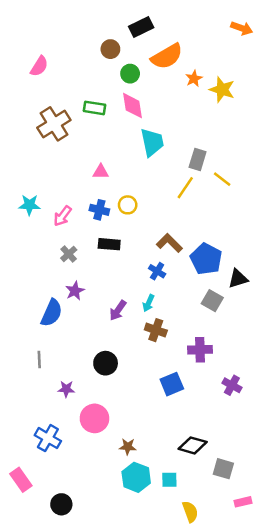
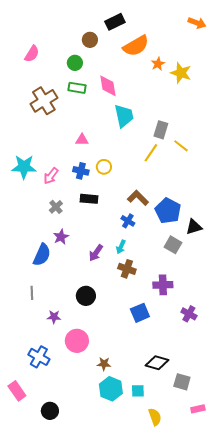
green circle: (130, 74) -> (75, 63), moved
cyan star: (29, 205) -> (24, 167), size x1.4

